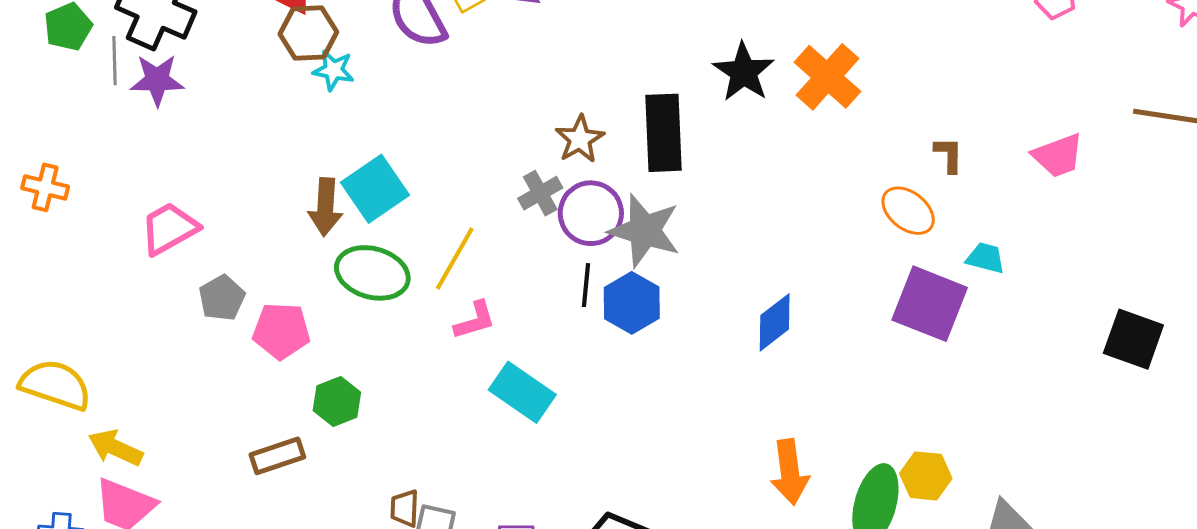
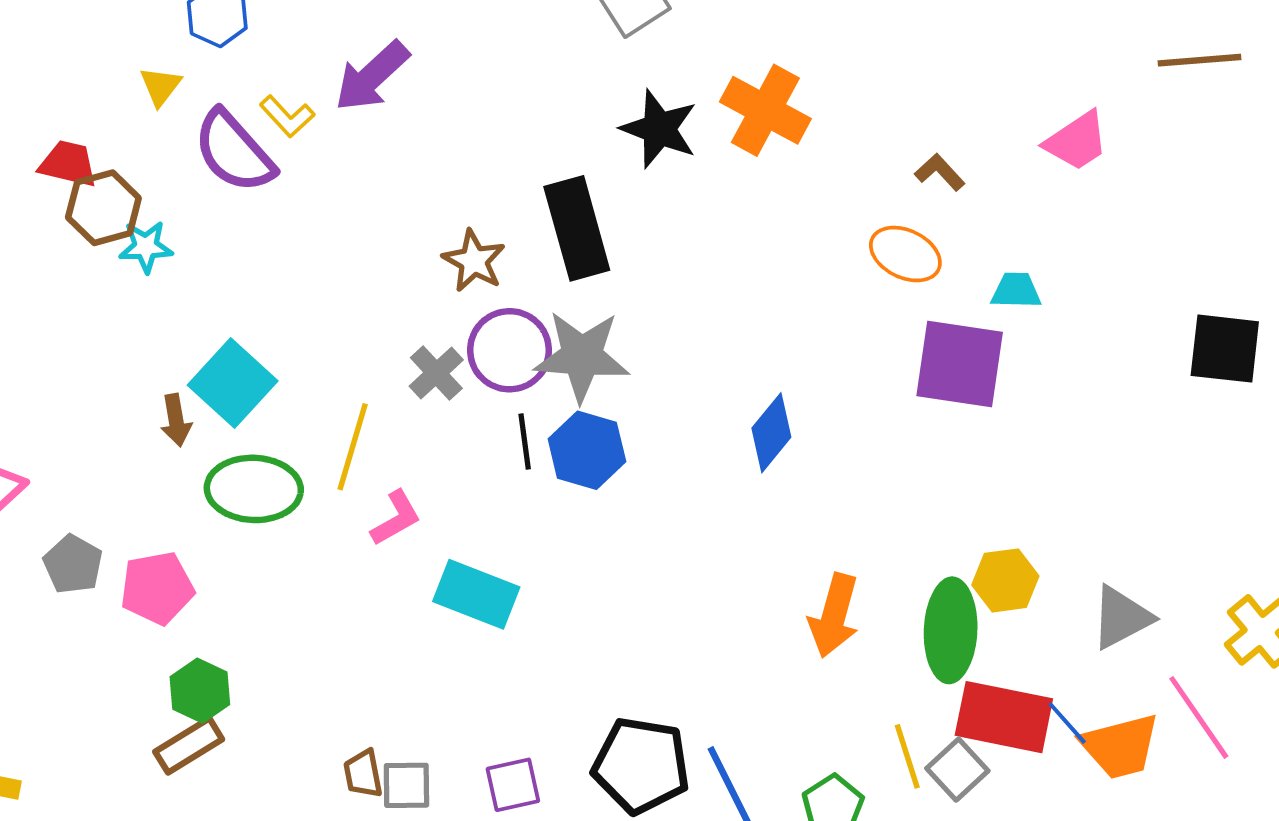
brown L-shape: (949, 155) -> (940, 172), turned -30
gray cross: (540, 193) -> (436, 373), moved
brown arrow: (325, 207) -> (176, 420), size x0.7
green hexagon: (337, 401) -> (200, 691), moved
orange arrow: (790, 472) -> (834, 615), turned 36

